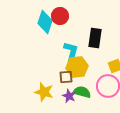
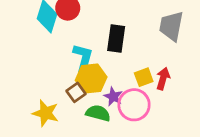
brown square: (66, 77) -> (76, 92), turned -32
purple star: (69, 96) -> (113, 97), moved

